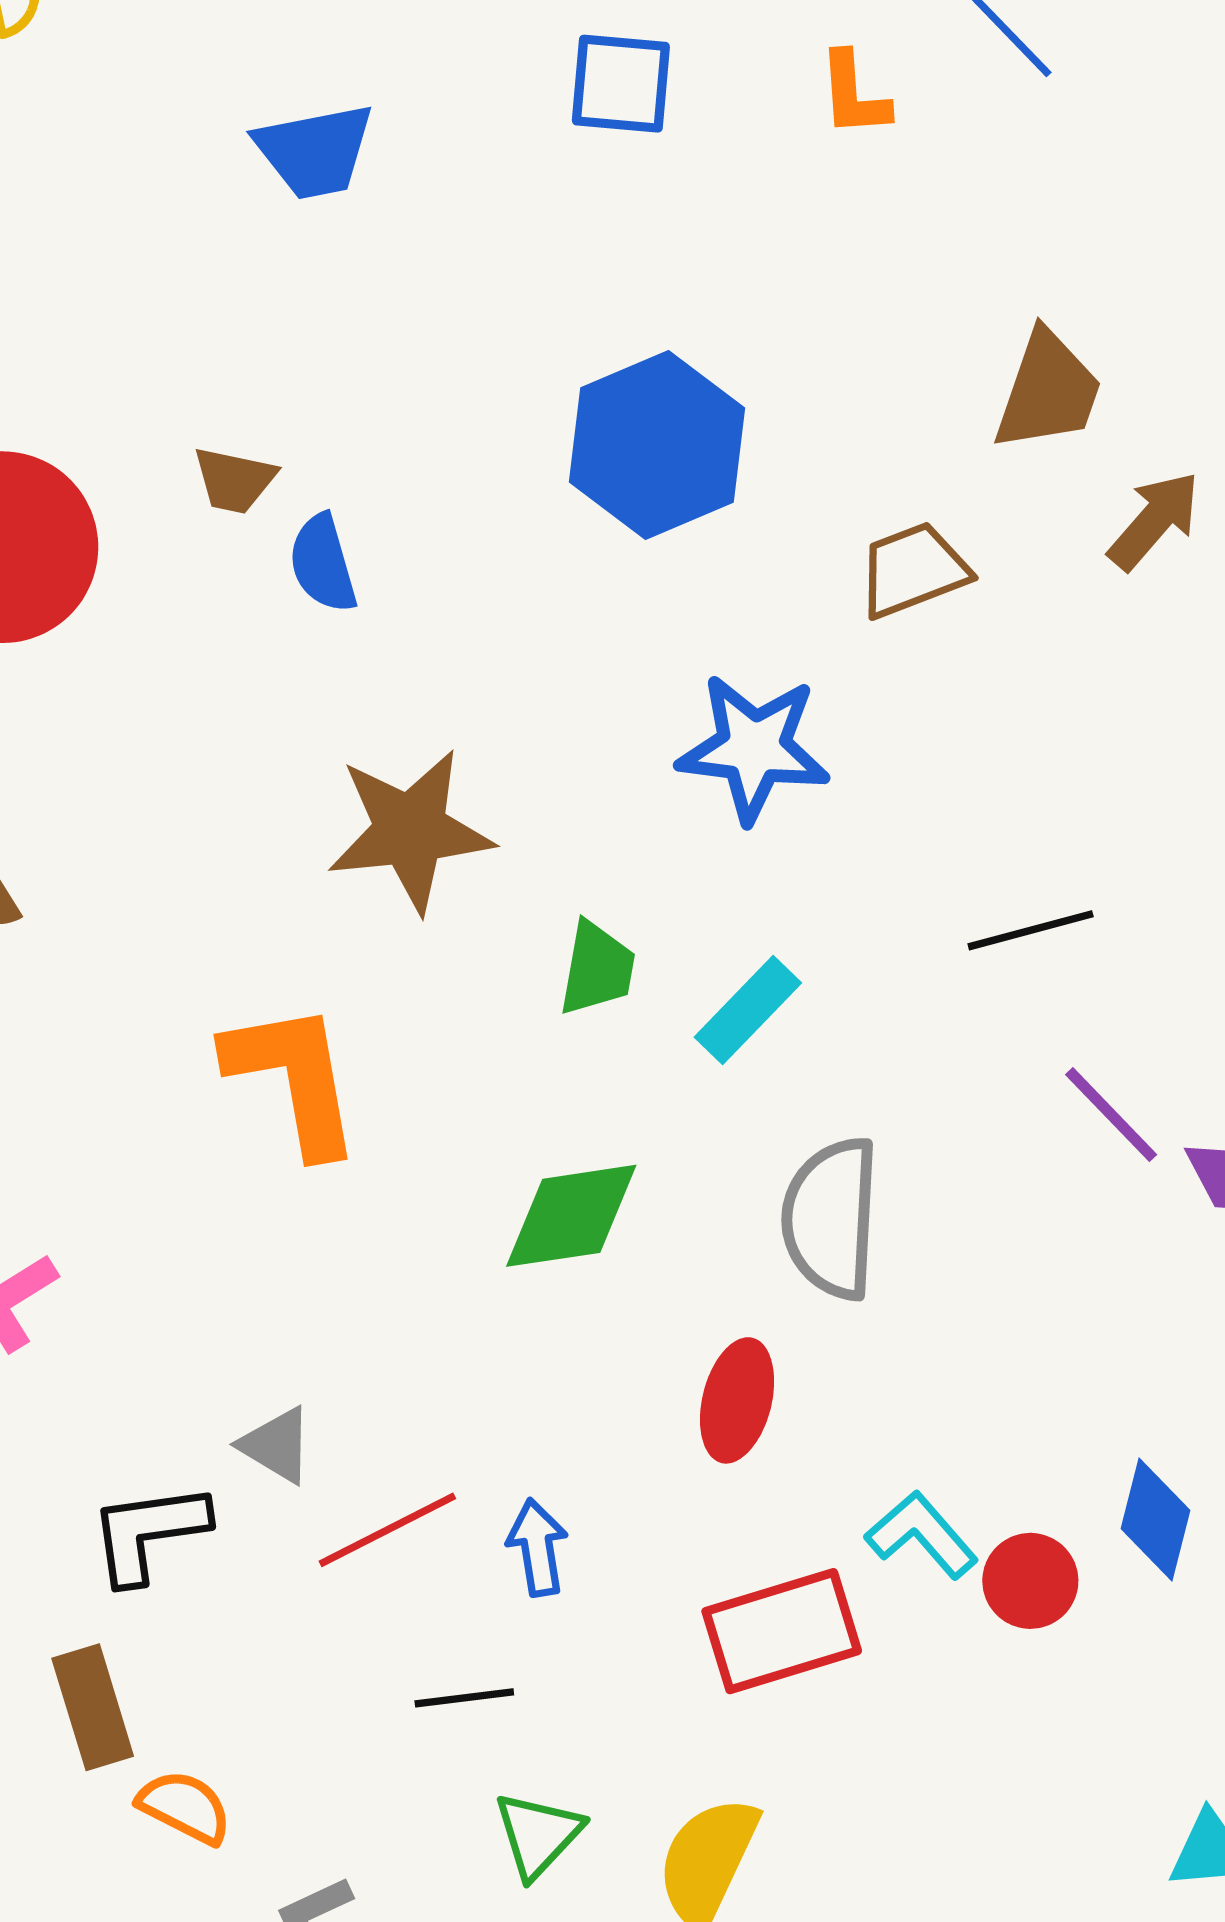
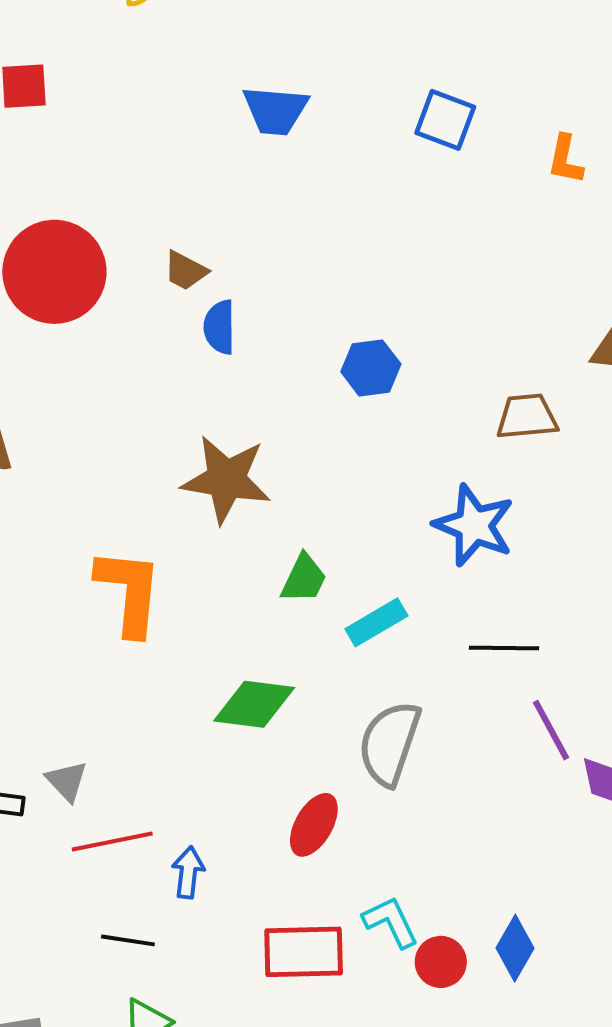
blue hexagon: (657, 445) -> (371, 368), moved, size x0.6
blue star: (754, 748) -> (474, 525), moved
black line: (1031, 930) -> (504, 648), moved

